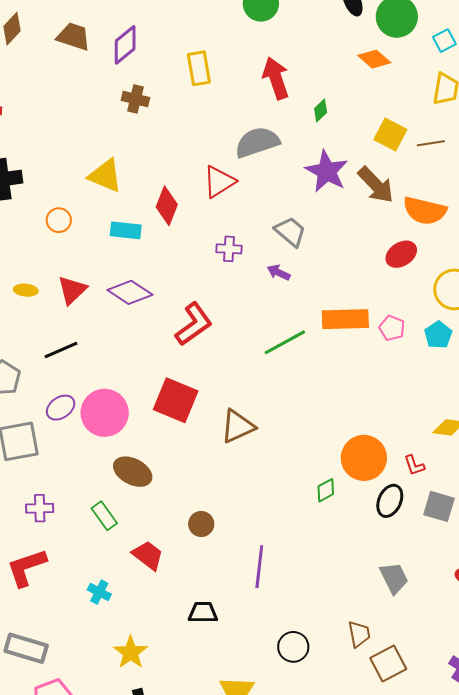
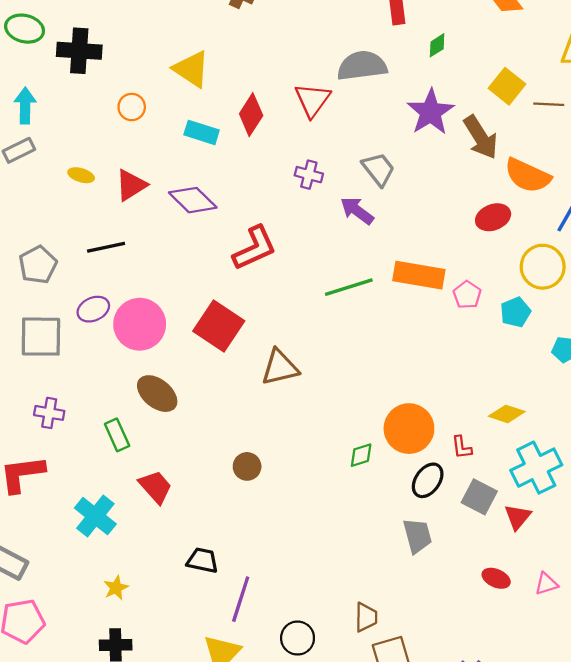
red triangle: (219, 182) -> (313, 100), turned -33
purple arrow: (279, 273) -> (357, 211), size x1.4
brown circle: (201, 524) -> (247, 466), moved
purple line: (259, 567) -> (241, 599), moved
gray trapezoid: (394, 578) -> (417, 536), moved
cyan cross: (99, 592) -> (95, 516), size x1.6
black circle: (293, 647) -> (298, 638), moved
yellow star: (131, 652) -> (116, 588), size x0.7

